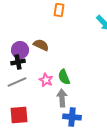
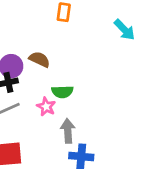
green semicircle: (64, 77) -> (62, 92), moved, turned -70

